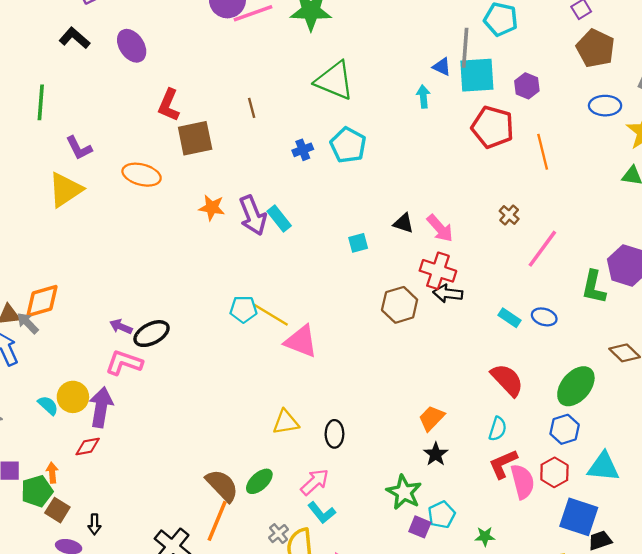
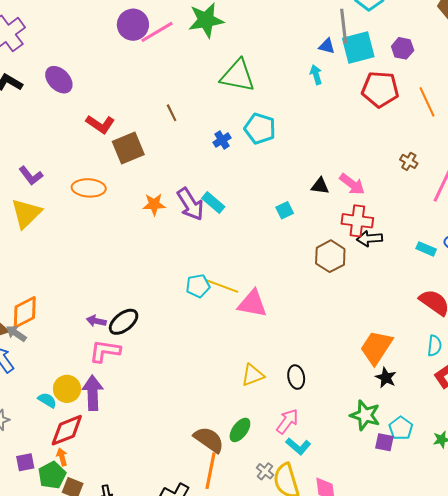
red L-shape: (169, 105) -> (100, 124), turned -68
orange trapezoid: (431, 418) -> (376, 347), size x1.5
red diamond: (88, 446) -> (67, 430), moved, size x1.6

